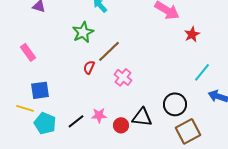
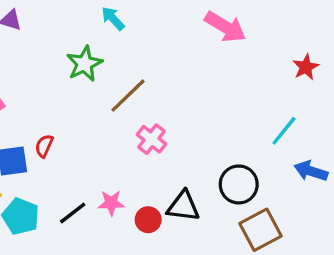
red star: (192, 34) -> (306, 67), moved
red semicircle: (89, 67) -> (44, 146), moved

